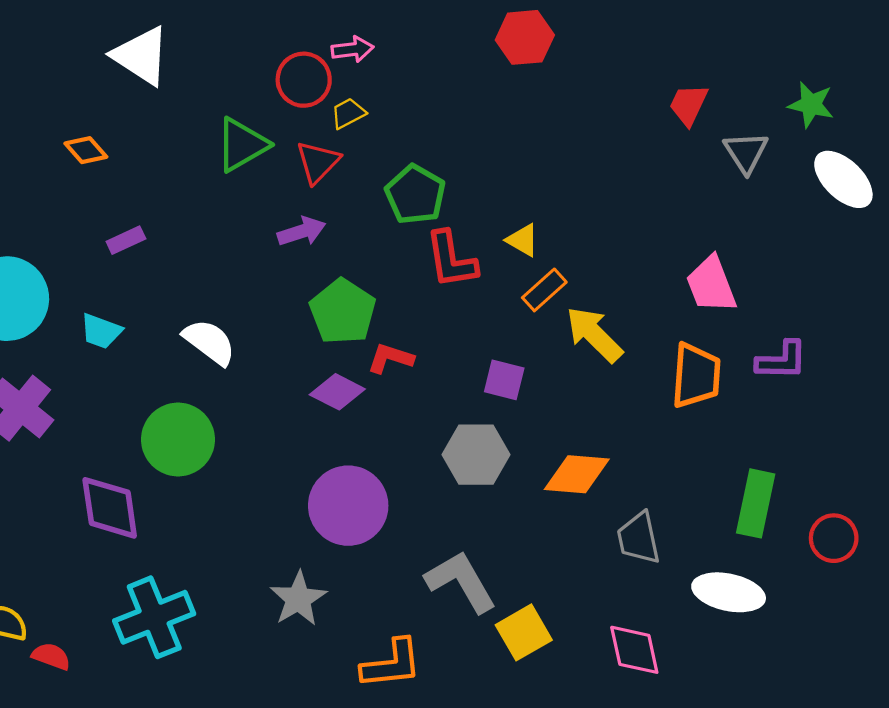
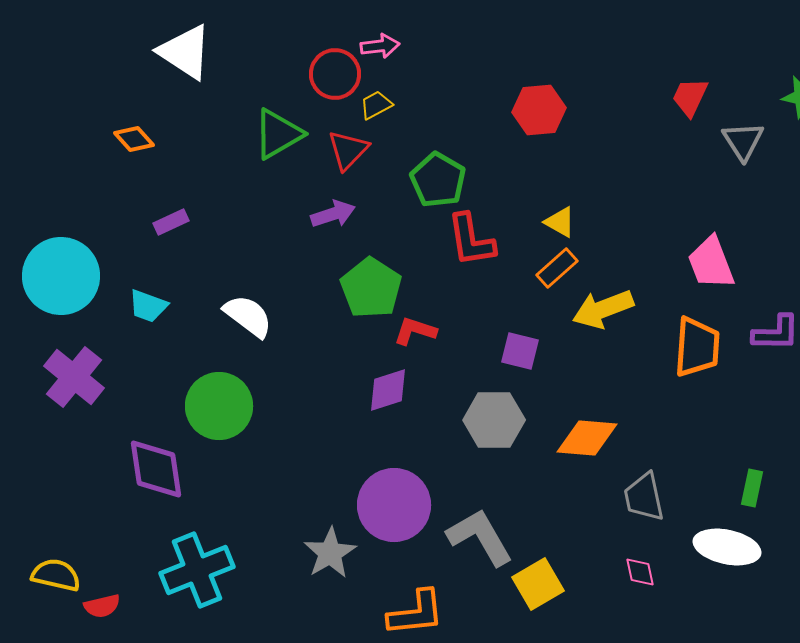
red hexagon: (525, 37) -> (539, 110), moved
yellow triangle: (523, 240) -> (560, 222), moved
yellow arrow: (594, 334) -> (603, 309), turned -66
purple diamond: (337, 392) -> (388, 390), moved, turned -45
green rectangle: (756, 503) -> (752, 488), moved, size x0.6
purple circle: (348, 506) -> (394, 505), moved
pink diamond: (634, 650) -> (640, 572), moved, size x0.6
red semicircle: (51, 656) -> (102, 606), turned 147

